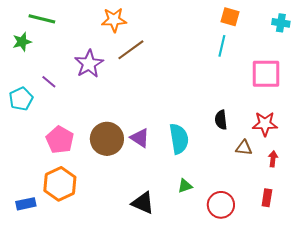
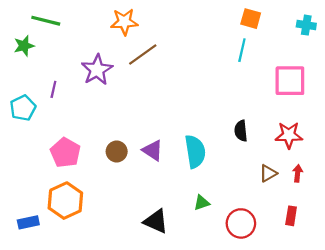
purple line: (49, 82) -> (53, 89), turned 63
brown circle: (107, 139) -> (117, 152), size x0.6
brown triangle: (244, 148) -> (268, 173), moved, turned -36

